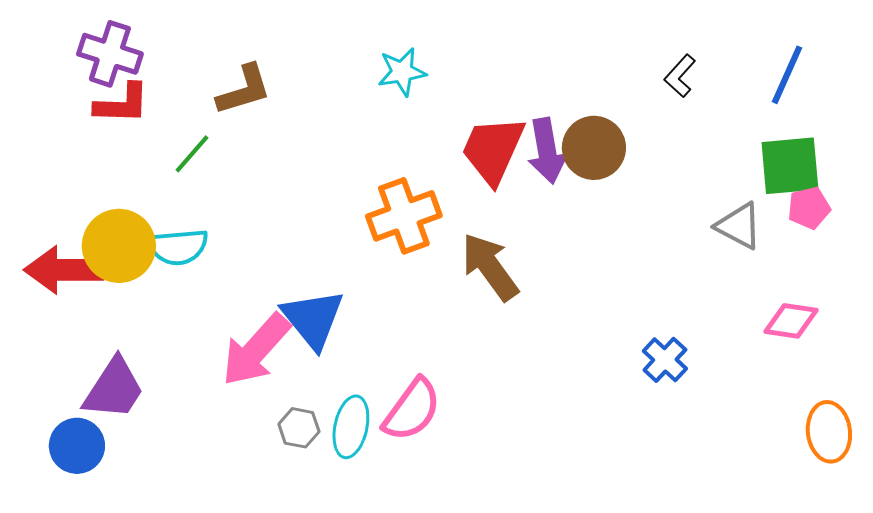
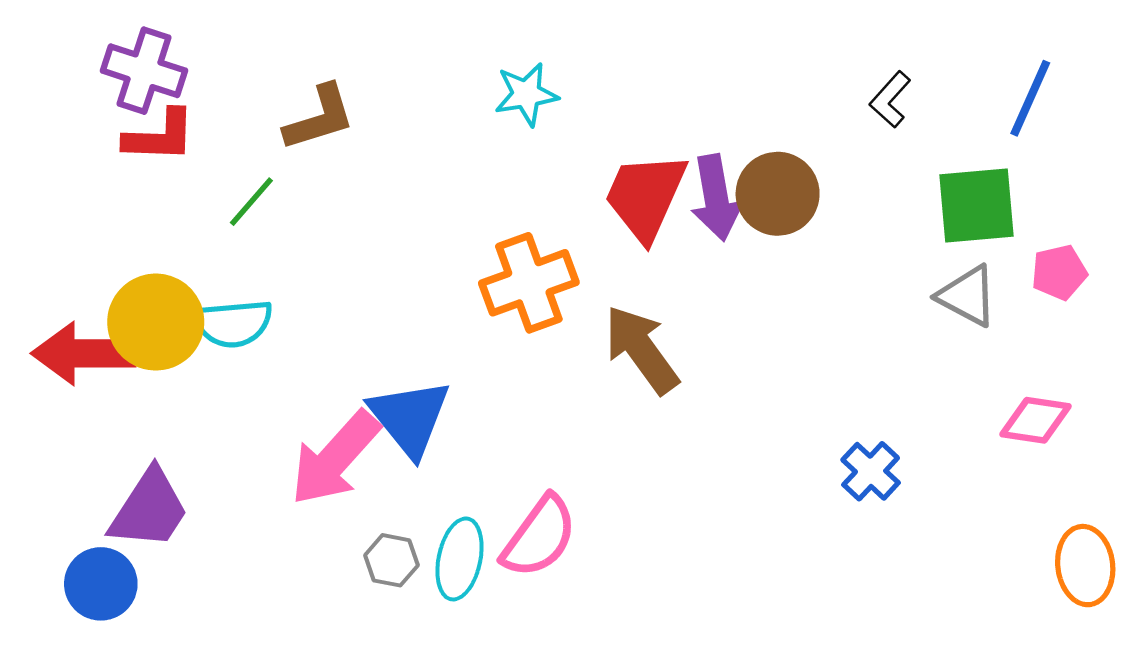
green square: (790, 166) -> (977, 206), moved

